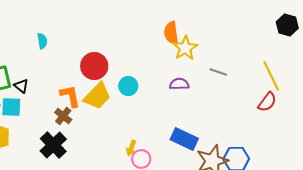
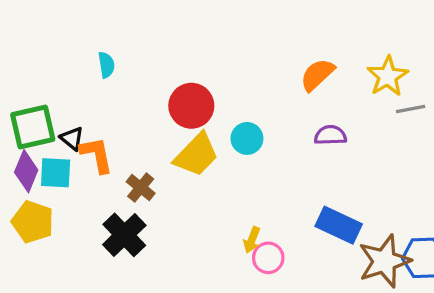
orange semicircle: (171, 33) -> (317, 75), moved, turned 55
yellow star: (185, 48) -> (388, 76), moved
gray line: (218, 72) -> (411, 109), moved, turned -30
orange L-shape: (70, 96) -> (96, 155), moved

